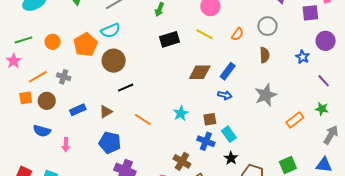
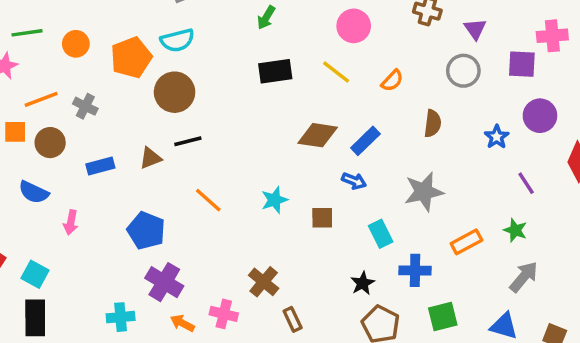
gray circle: (267, 26) -> (463, 71), moved
brown triangle: (106, 112) -> (150, 158), moved
cyan rectangle: (229, 134) -> (381, 234), moved
blue cross: (206, 141) -> (415, 270), moved, turned -30
black star: (231, 158) -> (363, 283), moved

